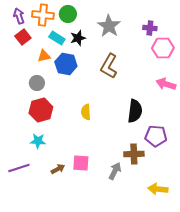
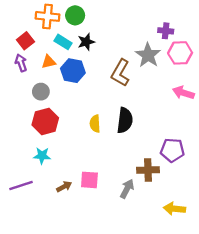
purple arrow: (19, 16) -> (21, 63), moved
gray star: (109, 26) -> (148, 55), moved
black semicircle: (135, 111) -> (125, 120), moved

